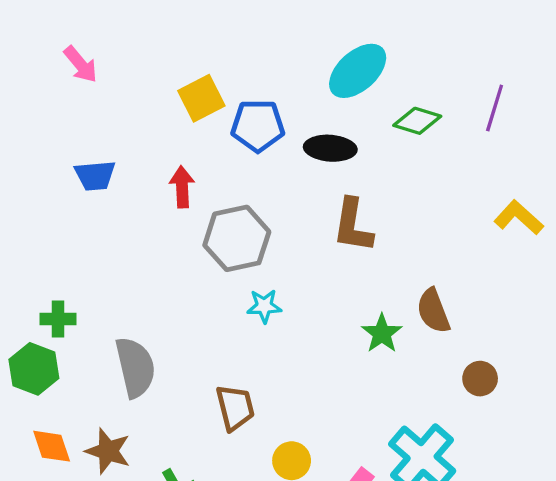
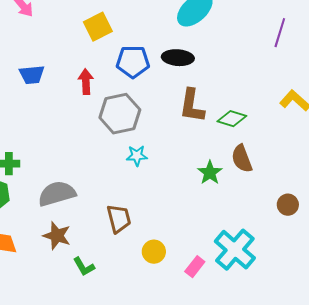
green diamond: (417, 121) -> (232, 119), moved
blue pentagon: (258, 126) -> (133, 62), moved
gray semicircle: (135, 367) -> (57, 194), turned -93
brown circle: (480, 379) -> (288, 205), moved
brown star: (108, 451) -> (57, 236), moved

